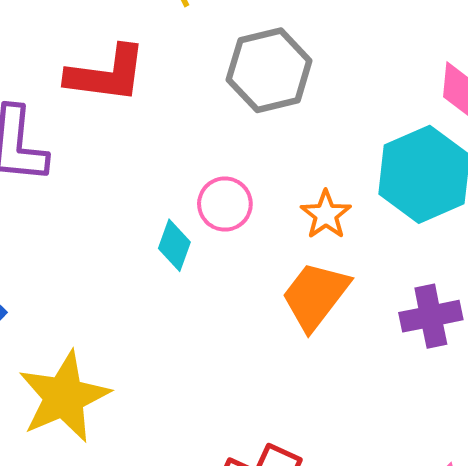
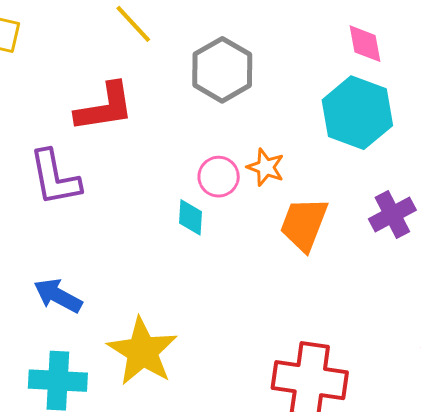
orange star: (326, 215) -> (266, 167), moved

